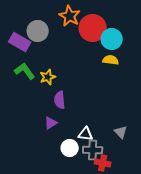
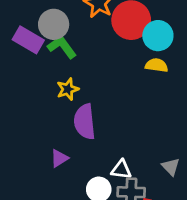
green L-shape: (25, 71) -> (62, 47), moved
purple semicircle: (60, 100) -> (85, 122), size x1.4
purple triangle: (51, 123) -> (59, 158), moved

